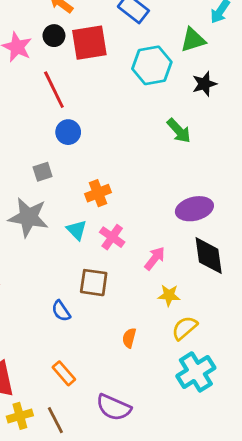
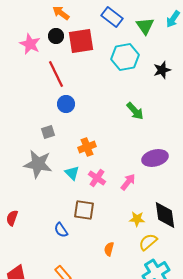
green triangle: (193, 40) -> (145, 26), moved, turned -48
green arrow: (179, 131) -> (135, 111), moved
black diamond: (209, 256) -> (165, 215), moved
pink arrow: (155, 258) -> (128, 182), moved

